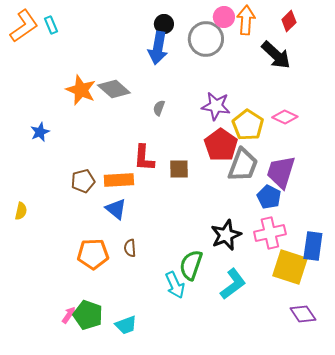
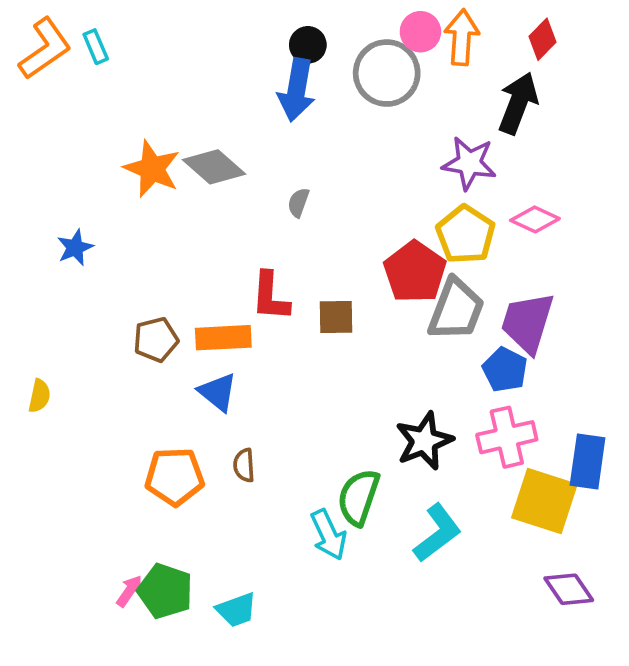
black arrow: (276, 55) -> (518, 103), turned -112
purple star: (216, 106) -> (469, 163), moved

